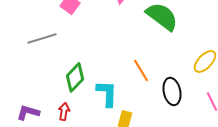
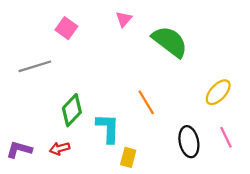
black ellipse: (172, 91) -> (189, 142), moved
red arrow: (64, 111) -> (60, 148), turned -114

